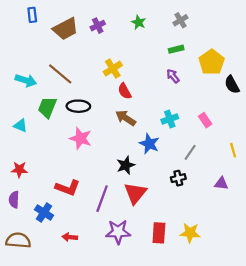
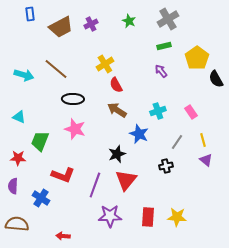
gray cross: (180, 20) -> (168, 19), size x1.5
green trapezoid: (47, 107) -> (40, 141), moved
yellow line: (233, 150) -> (203, 140), moved
purple triangle: (221, 183) -> (206, 160), moved, turned 32
red arrow: (70, 237) -> (63, 236), moved

